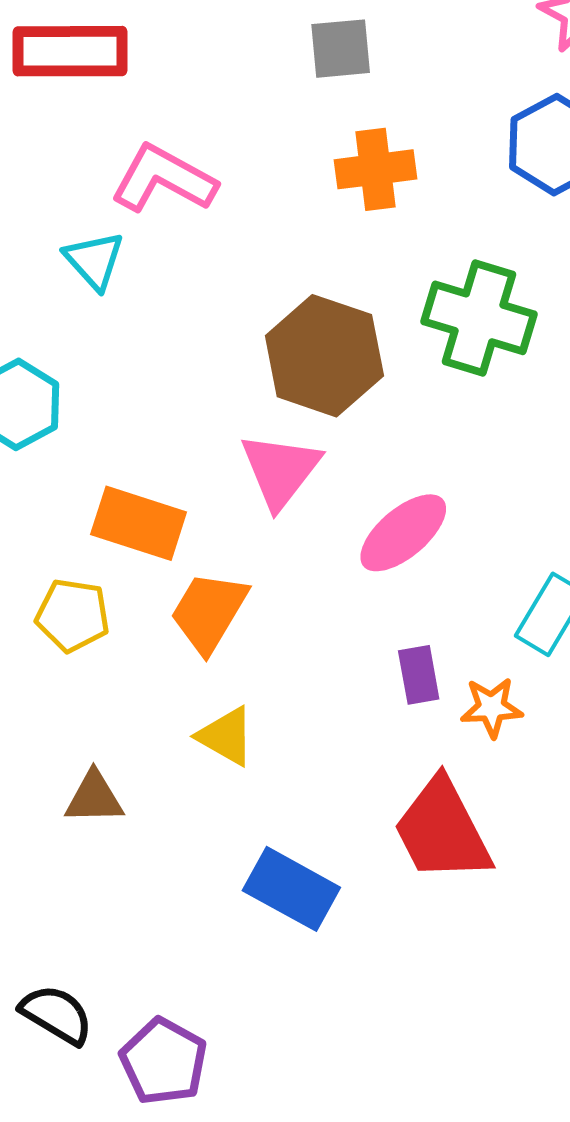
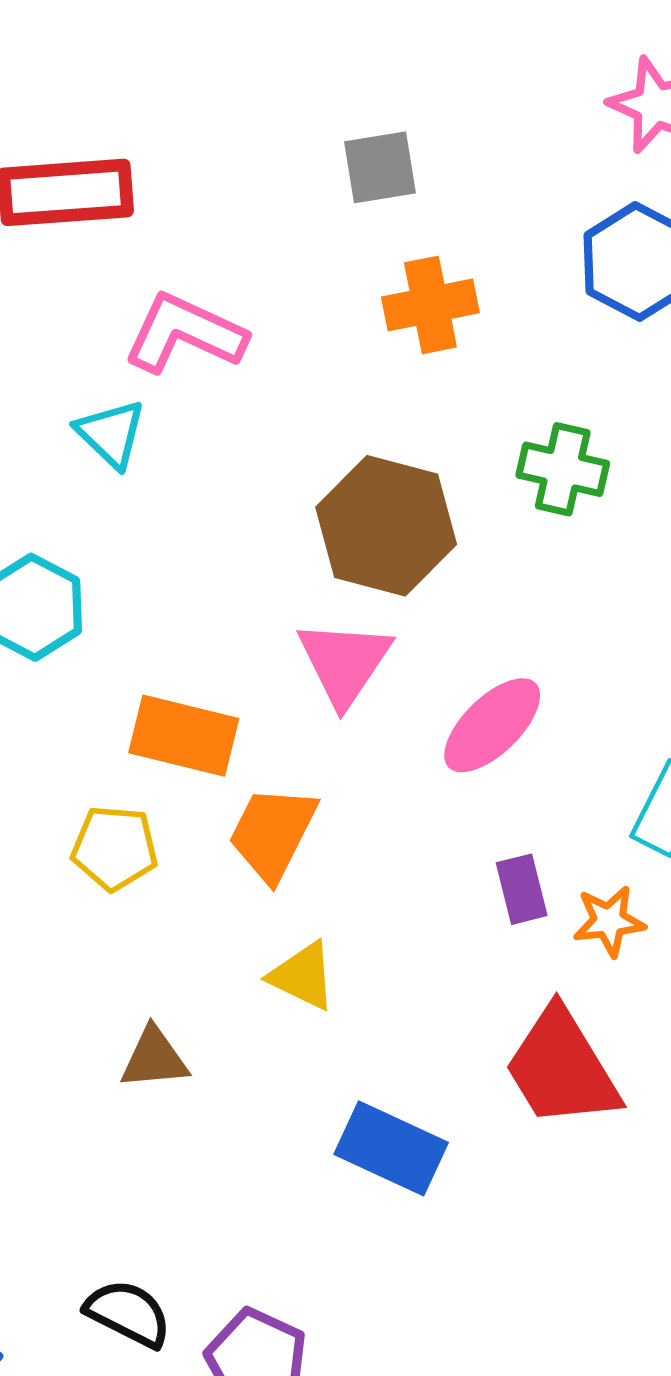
green cross: (479, 318) -> (563, 469), size x0.7

